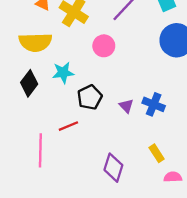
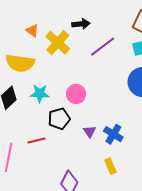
pink circle: (104, 46) -> (76, 94), moved
yellow rectangle: (157, 153) -> (110, 166), moved

